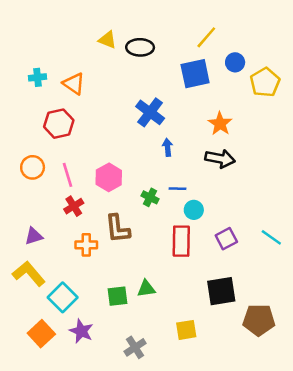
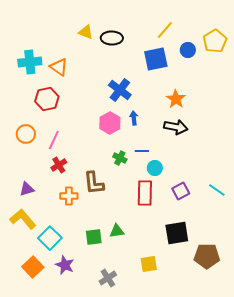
cyan cross: (38, 77) -> (30, 62), size x1.6
yellow pentagon: (265, 82) -> (215, 41), moved
pink line: (68, 175) -> (54, 140), turned 42
pink hexagon: (109, 177) -> (110, 123), moved

